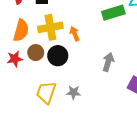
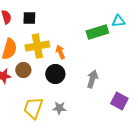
black circle: (58, 56) -> (55, 74), moved

